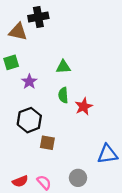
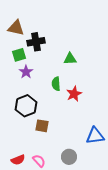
black cross: (38, 17) -> (36, 42), moved
green square: (11, 62) -> (19, 55), moved
green triangle: (63, 67) -> (70, 59), moved

